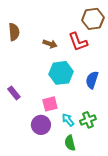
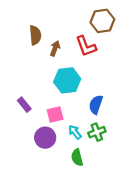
brown semicircle: (14, 32) -> (35, 35), moved
brown arrow: (50, 44) -> (55, 48), turned -88
blue semicircle: (92, 80) -> (96, 105), moved
purple rectangle: (14, 93) -> (24, 105), moved

